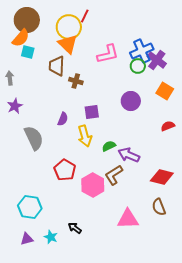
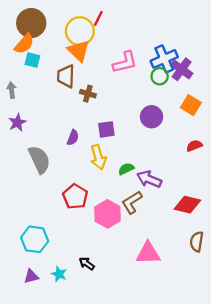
brown semicircle: (159, 207) -> (197, 242), moved, turned 30

